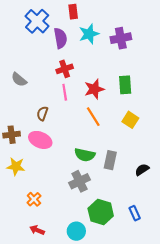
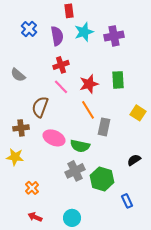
blue cross: (37, 21) -> (29, 29), moved, size x0.7
pink line: (65, 92) -> (61, 87), turned -35
brown semicircle: (42, 113) -> (40, 107), size x1.5
yellow square: (130, 120) -> (138, 113), moved
brown cross: (12, 135) -> (21, 128), moved
pink ellipse: (40, 140) -> (54, 138), moved
gray rectangle: (110, 160) -> (104, 127), moved
green hexagon: (101, 212) -> (102, 179), moved

